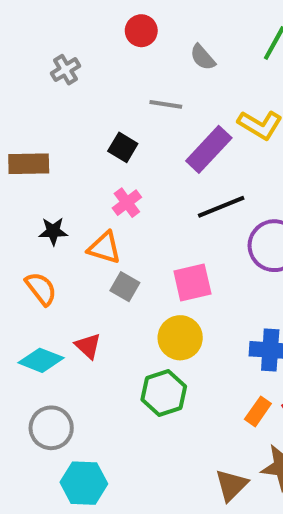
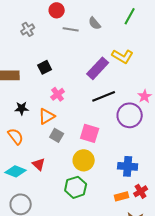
red circle: (141, 31) -> (57, 10), moved
gray line: (166, 104) -> (71, 29), moved
black square: (123, 147) -> (45, 67), moved, turned 32
orange triangle: (104, 248) -> (47, 116), turned -48
pink square: (192, 282) -> (90, 133), turned 30
orange rectangle: (258, 411) -> (122, 196), turned 40

